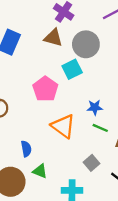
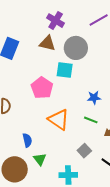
cyan square: (72, 69) -> (65, 70), turned 36
blue star: (95, 107) -> (94, 98), moved
green triangle: (40, 171) -> (40, 159), turned 32

